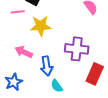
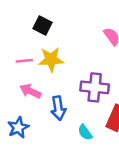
pink line: (18, 12) -> (24, 61), moved
cyan semicircle: (57, 86) -> (85, 132), moved

